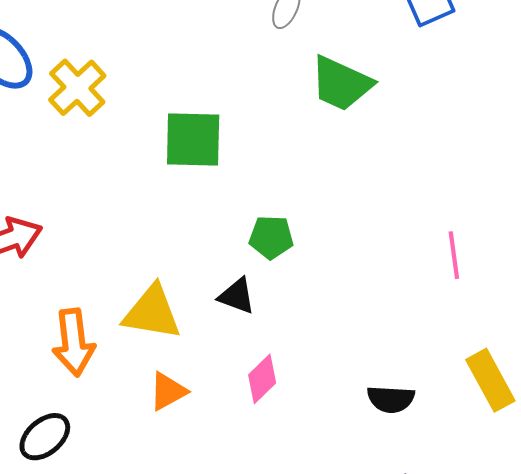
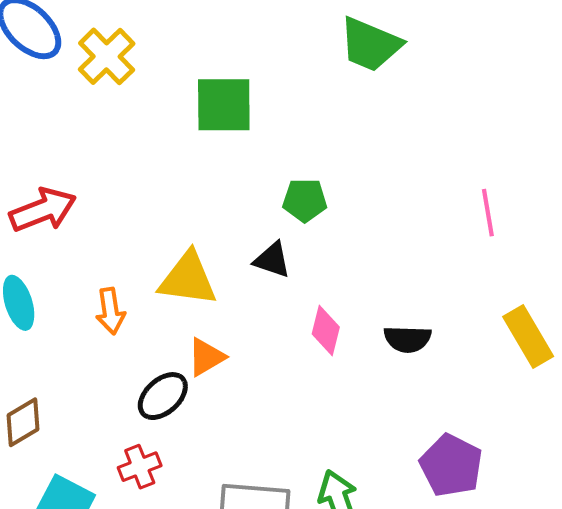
orange arrow: (74, 342) -> (110, 311), size x0.7
pink diamond: (262, 379) -> (326, 330), moved, turned -30
black semicircle: (391, 399) -> (408, 339), moved
black ellipse: (45, 437) -> (163, 396), moved

